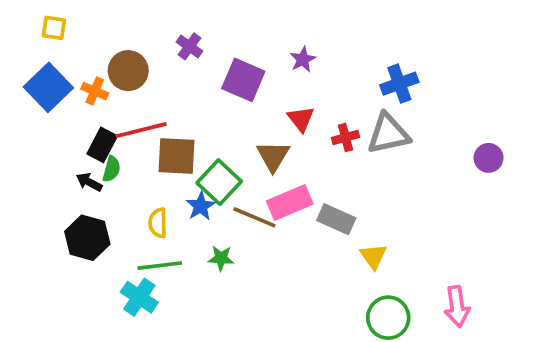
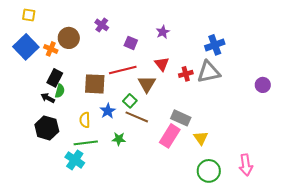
purple square: (243, 80) -> (131, 43), size x0.6
red line: (141, 130) -> (123, 70), moved
green square: (219, 182) -> (130, 101), moved, size x0.6
pink rectangle: (290, 202) -> (170, 136), moved, turned -35

